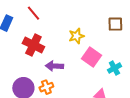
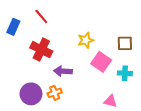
brown square: (115, 24) -> (125, 43), moved
cyan cross: (114, 68) -> (125, 73), turned 32

